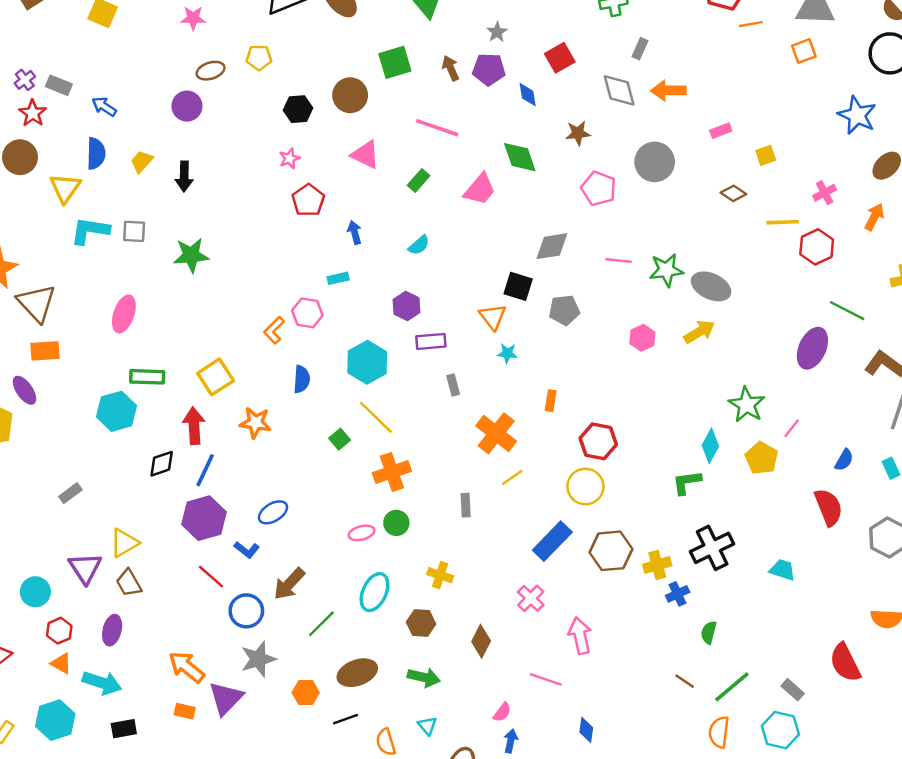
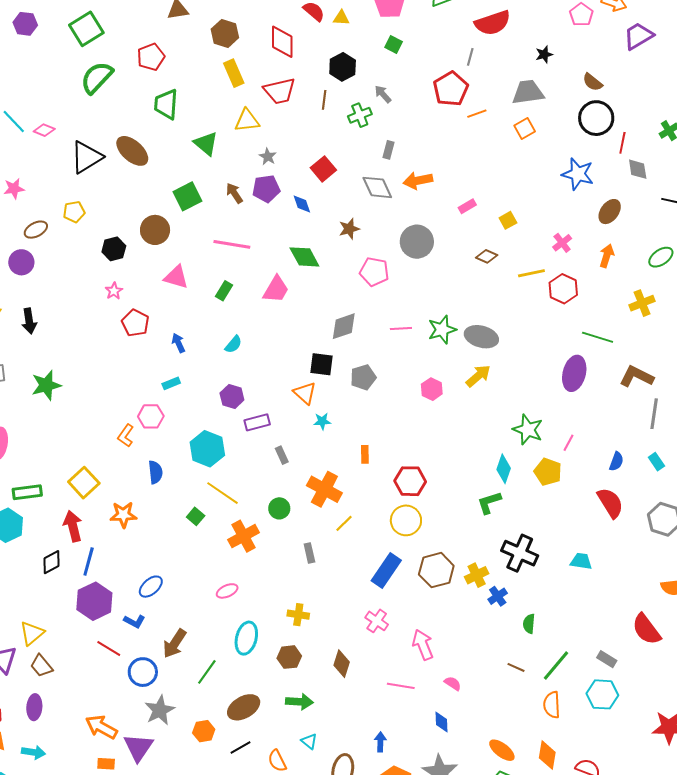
green circle: (396, 523) -> (279, 508), moved
black cross: (712, 548) -> (520, 553), turned -30
cyan arrow: (102, 683) -> (33, 752), size x0.7
pink semicircle: (502, 712) -> (453, 683), moved, turned -84

